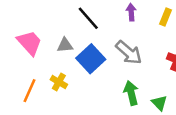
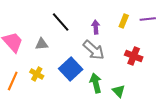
purple arrow: (131, 12) -> (96, 27), moved
blue square: (91, 59) -> (71, 69), moved

